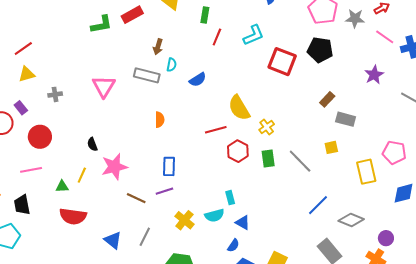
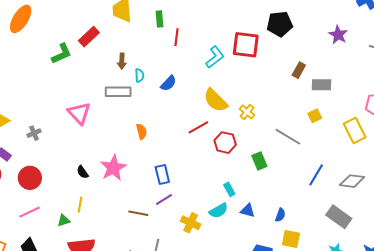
cyan L-shape: (254, 35) -> (215, 57), moved
green rectangle: (268, 159) -> (259, 161), moved
pink star: (114, 167) -> (113, 168), moved
blue semicircle: (233, 245) -> (280, 215), moved

